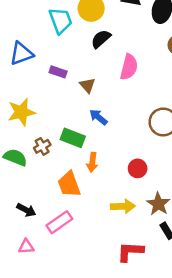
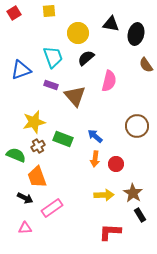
cyan trapezoid: (61, 21) -> (53, 57), moved
brown triangle: (87, 85) -> (75, 96), size x1.6
yellow star: (21, 112) -> (34, 122), moved
blue arrow: (98, 117) -> (95, 136), moved
orange arrow: (92, 162) -> (95, 159), moved
orange trapezoid: (69, 184) -> (37, 177), moved

